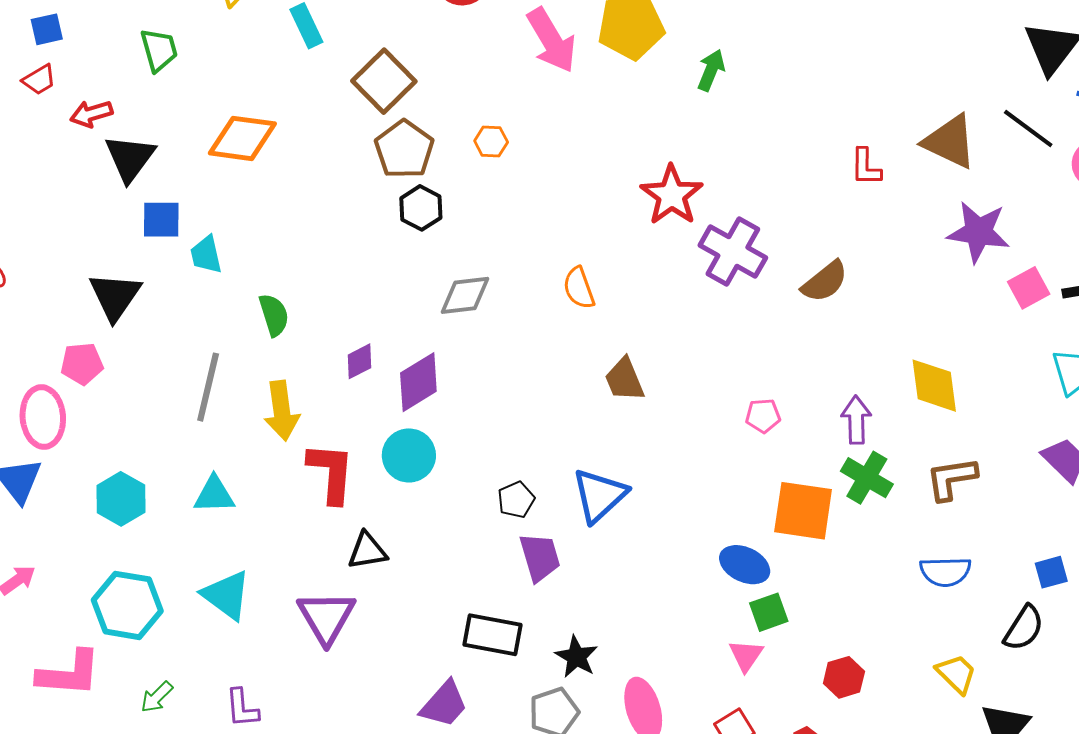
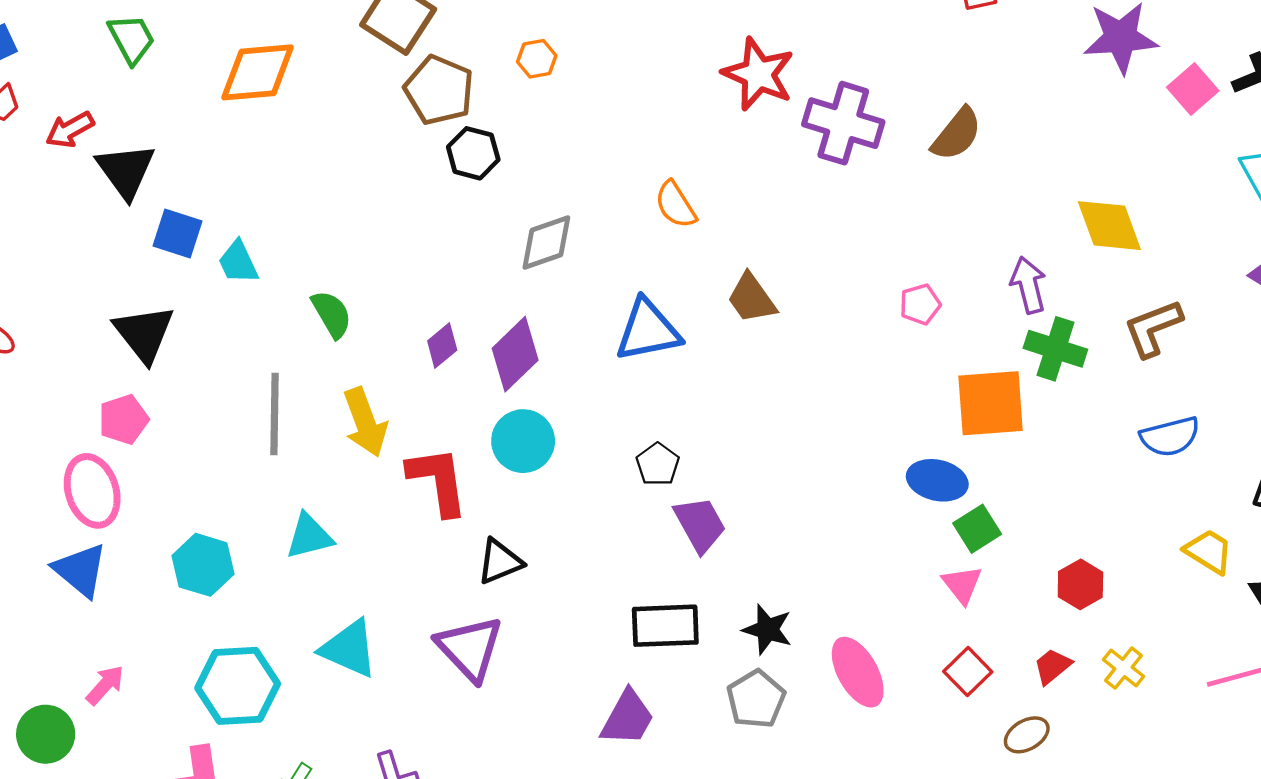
orange diamond: (242, 138) -> (258, 72), moved
blue square: (161, 220) -> (178, 233), turned 30
blue triangle: (599, 495) -> (648, 330), moved, turned 44

